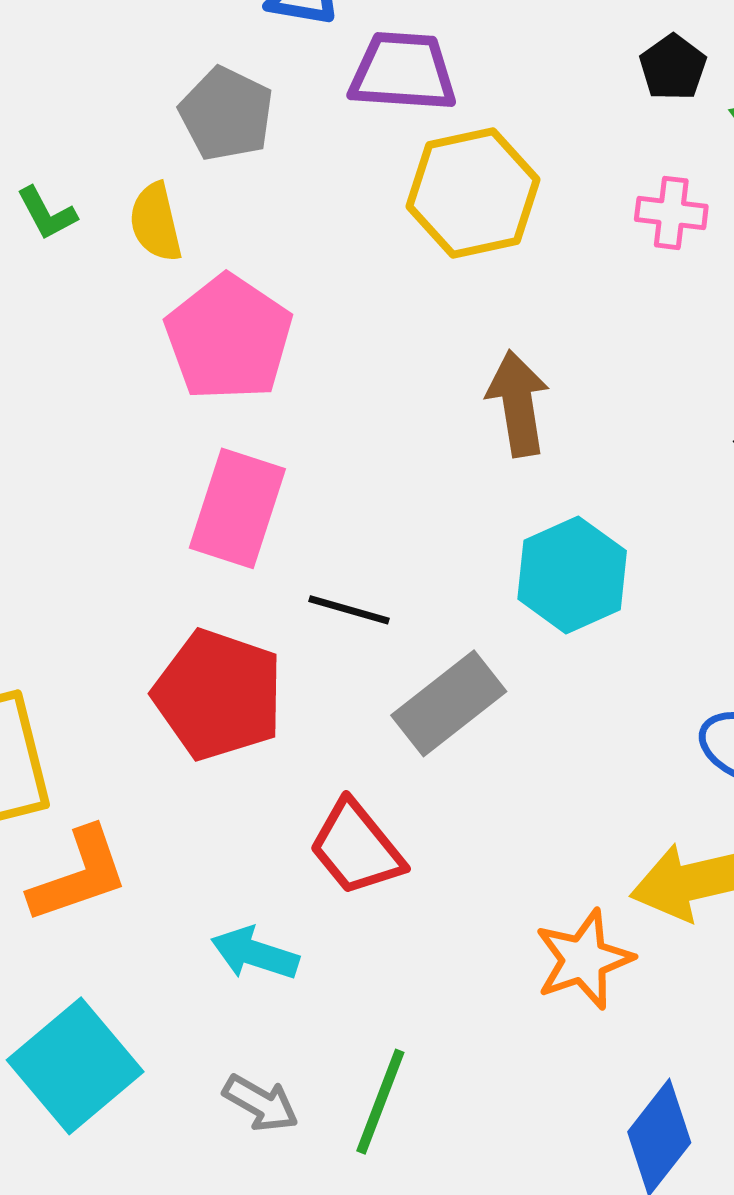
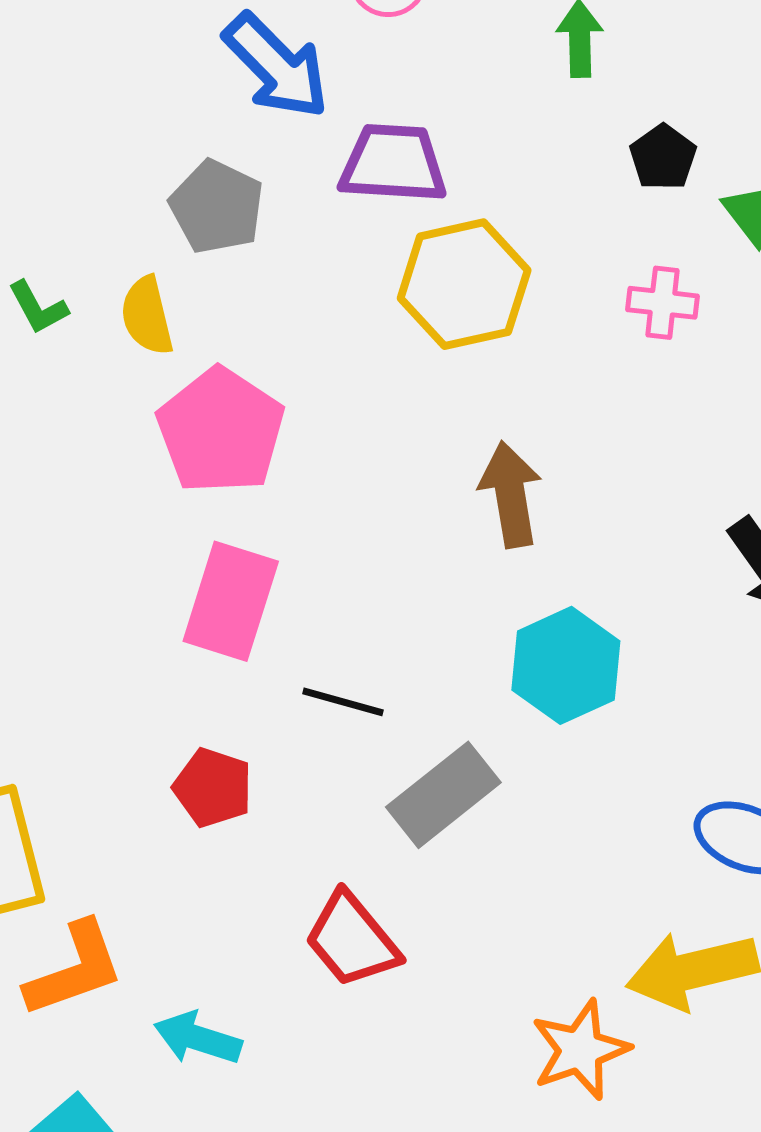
red pentagon: (218, 695) -> (213, 788), size x0.6
cyan arrow: (255, 953) -> (198, 1038), moved

